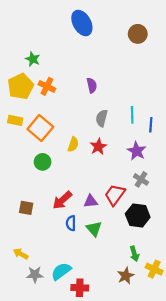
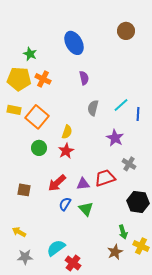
blue ellipse: (82, 23) -> (74, 43), moved
yellow pentagon: (21, 86) -> (19, 79), turned 30
cyan line: (132, 115) -> (121, 105), turned 49
red star: (98, 147) -> (66, 151), moved
purple star: (137, 151) -> (115, 138), moved
red trapezoid: (115, 195) -> (105, 178), turned 35
black hexagon: (138, 216) -> (138, 202), moved
blue semicircle: (71, 223) -> (65, 204), turned 32
gray star: (35, 275) -> (25, 257), moved
red cross: (80, 288) -> (73, 263), turned 35

